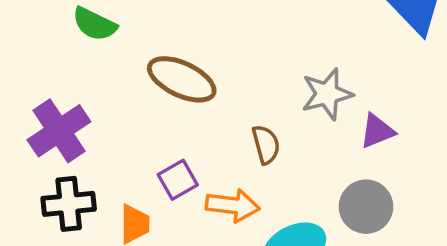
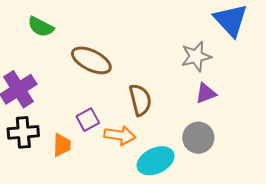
gray star: (327, 94) -> (196, 56), moved
brown semicircle: (266, 145) -> (140, 100), size x1.4

